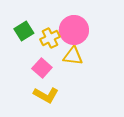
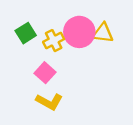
yellow triangle: (73, 56) -> (103, 33), moved

